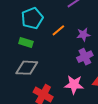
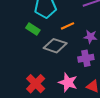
gray diamond: (27, 68) -> (55, 46), moved

